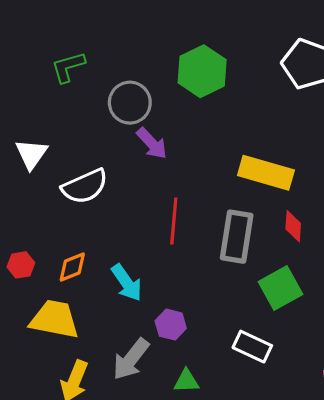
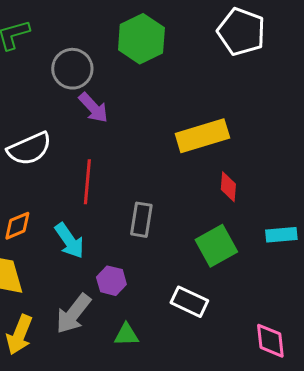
yellow rectangle: (266, 173) -> (202, 136), turned -33
red line: (174, 221) -> (87, 182), moved
gray rectangle: (237, 237) -> (141, 220), moved, size x0.7

